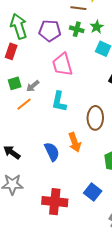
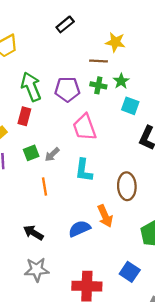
orange line: (24, 104) -> (44, 186), moved, turned -56
blue semicircle: (52, 152) -> (79, 229), turned -84

